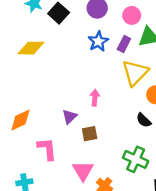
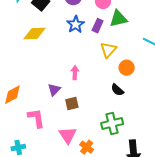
yellow diamond: (31, 48) -> (34, 33), moved
yellow triangle: (135, 73) -> (108, 50), size x0.7
green cross: (136, 159) -> (112, 123), turned -35

